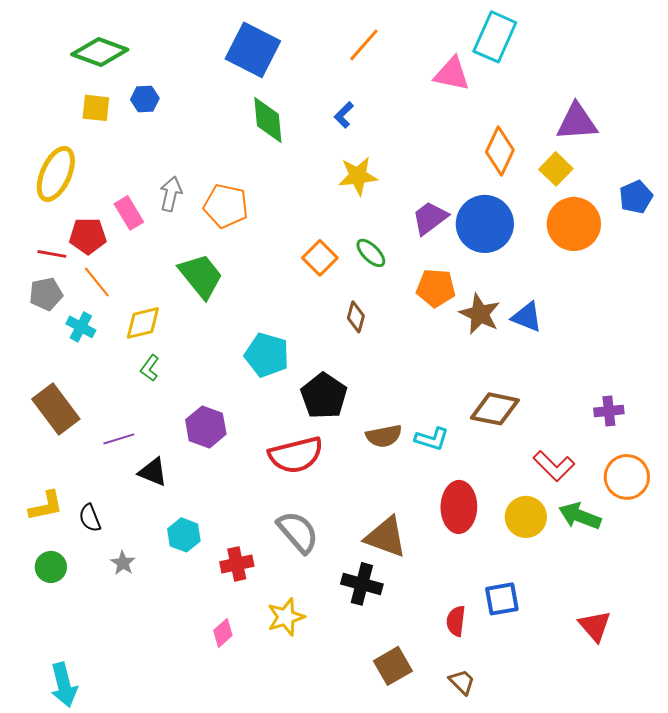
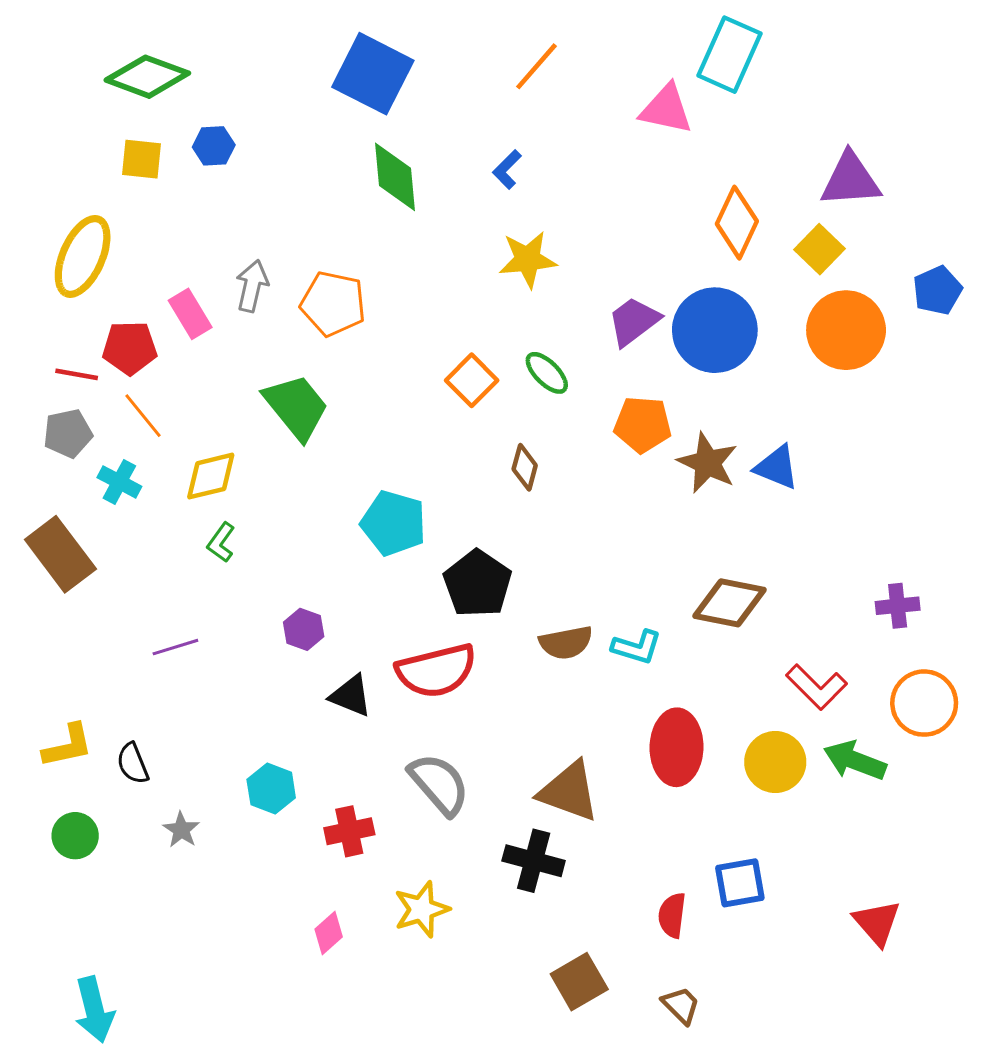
brown rectangle: (56, 409) -> (60, 554), moved
purple hexagon: (206, 427) -> (304, 629), size x0.7
black triangle: (153, 472) -> (351, 696), moved

